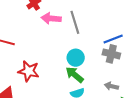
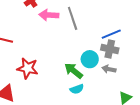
cyan circle: (76, 58) -> (90, 59), moved
gray arrow: (111, 86) -> (109, 69), moved

